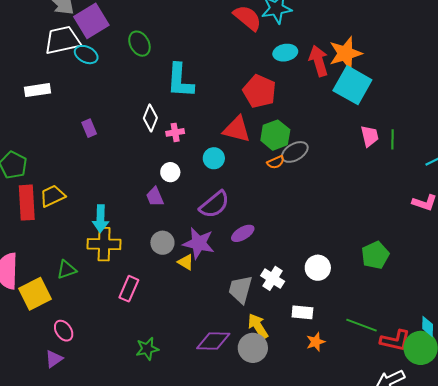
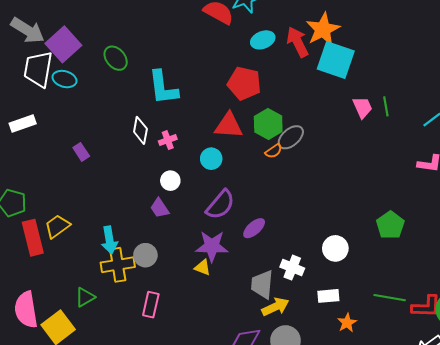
white trapezoid: (62, 40) -> (38, 69), turned -57
gray circle: (162, 243) -> (145, 255), moved
yellow arrow: (258, 326) -> (275, 307), moved, turned 108

